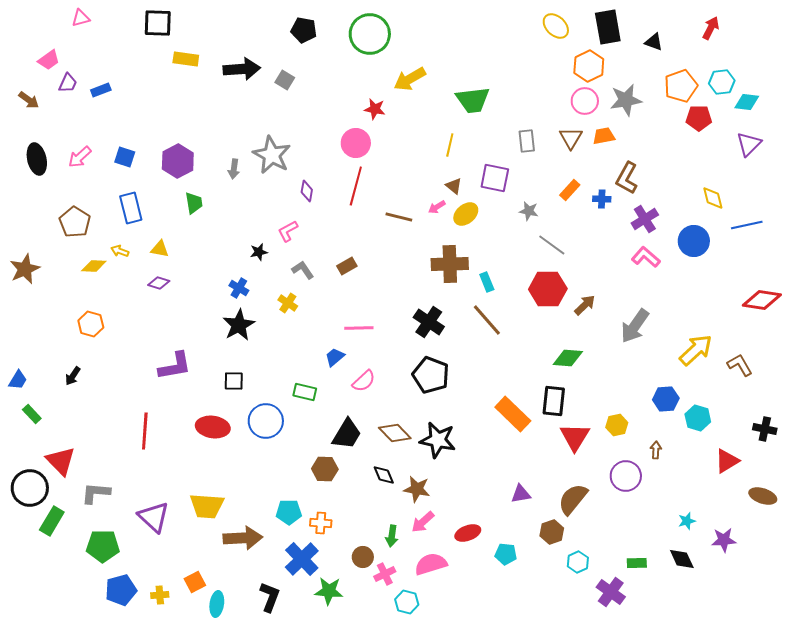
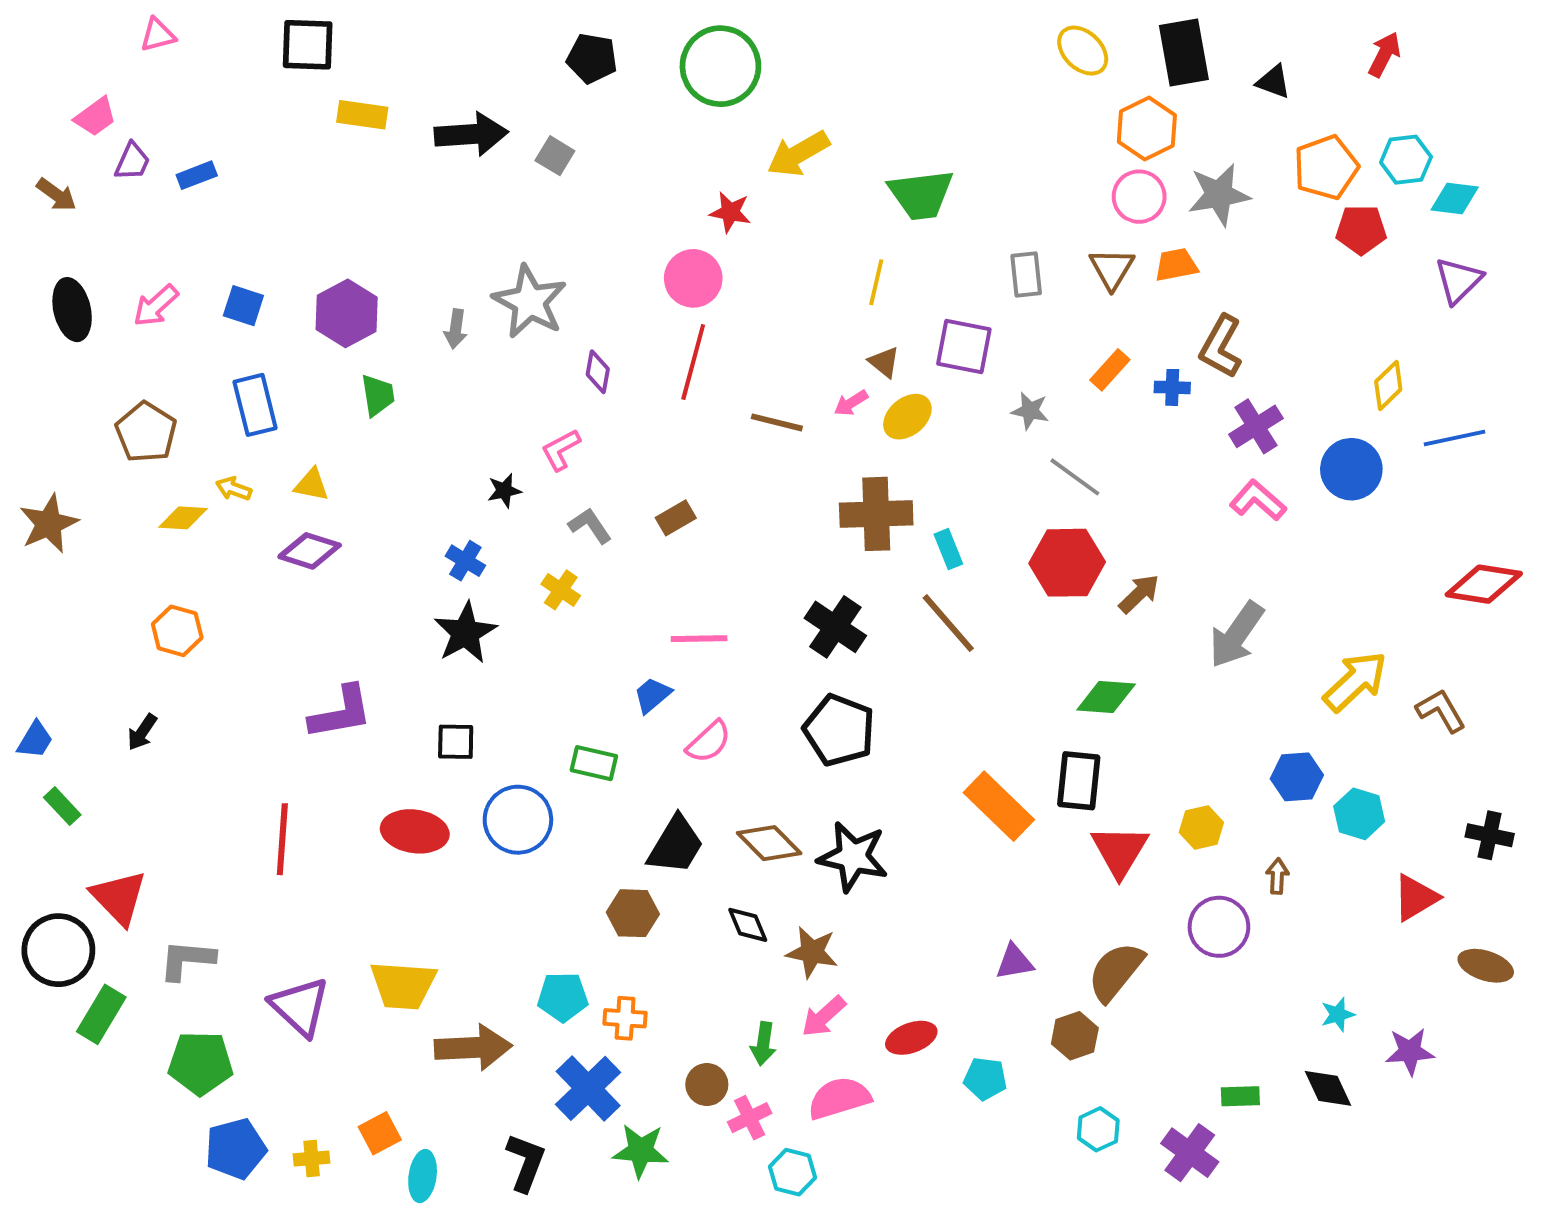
yellow diamond: (713, 198) -> (1388, 385), turned 60
purple diamond: (159, 283) -> (310, 551), size x1.4
cyan hexagon: (578, 562) -> (1098, 1129), moved

